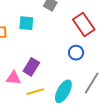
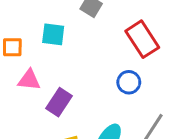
pink triangle: (14, 78) -> (29, 80), moved

